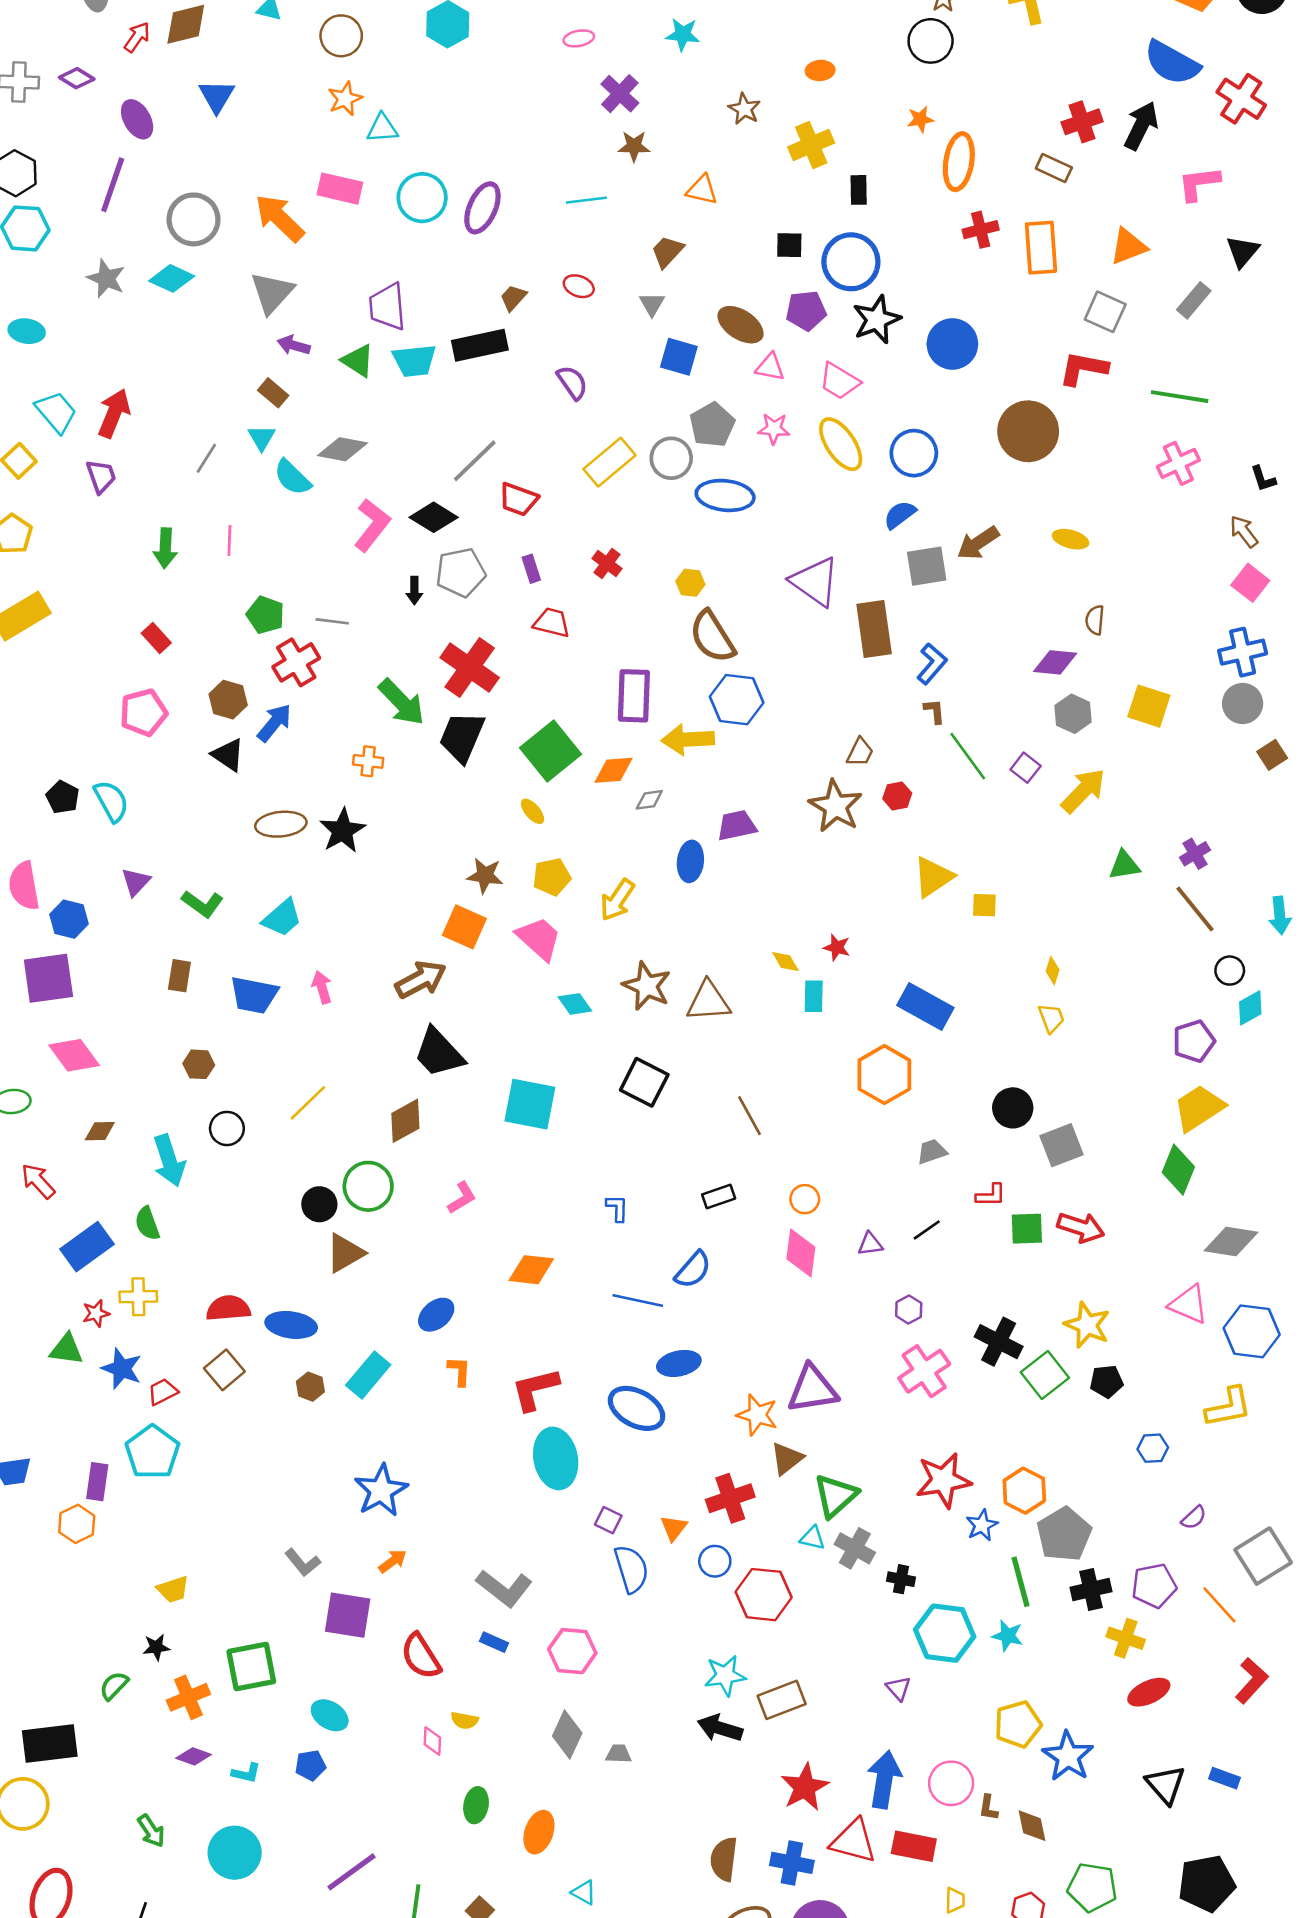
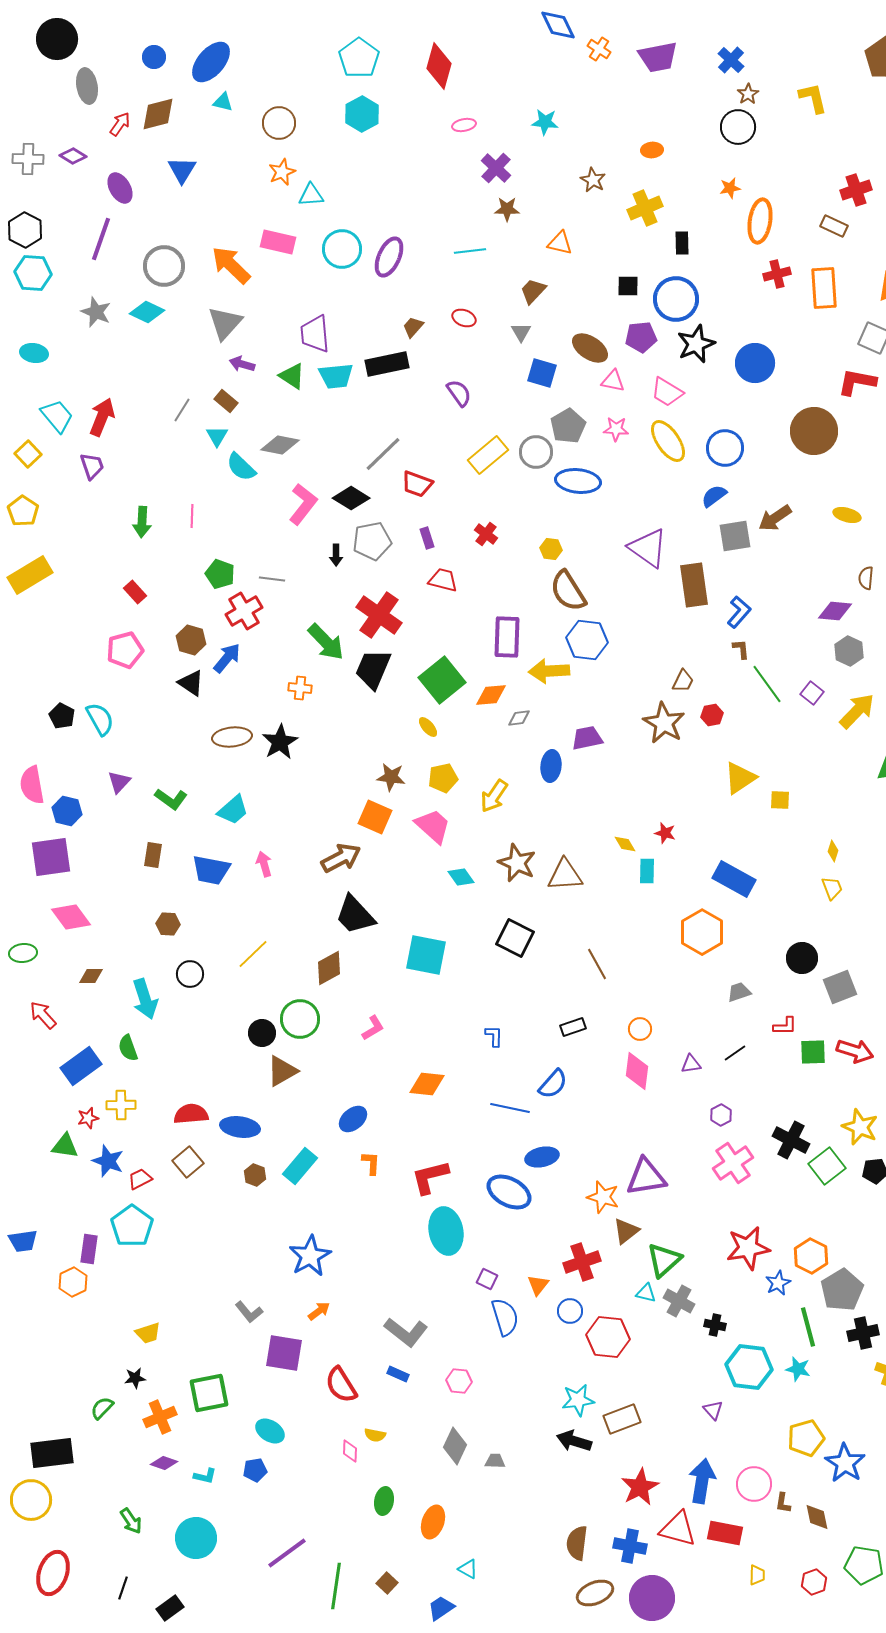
gray line: (206, 458) -> (182, 410), moved
pink hexagon: (572, 1651) -> (459, 1381), size x0.7

